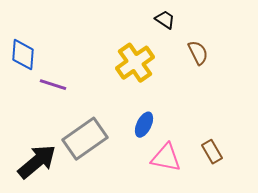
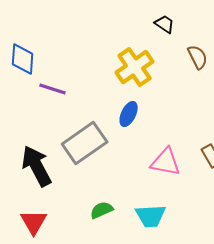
blue ellipse: (144, 125) -> (129, 114), moved
black arrow: (37, 162) -> (37, 166), turned -78

